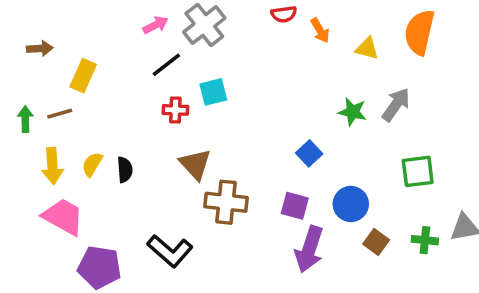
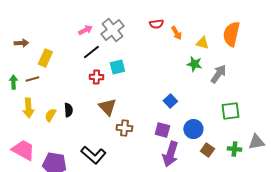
green star: (353, 112) -> (194, 64), moved
yellow semicircle: (92, 164) -> (50, 115), moved
brown cross: (226, 202) -> (124, 128), size x0.7
pink trapezoid: (63, 217) -> (23, 150), moved

